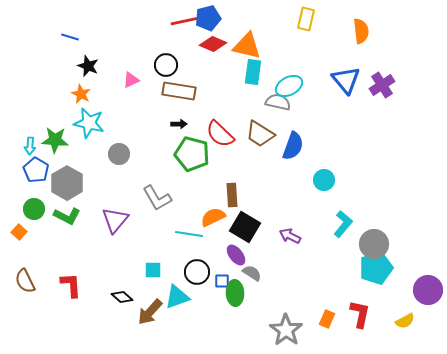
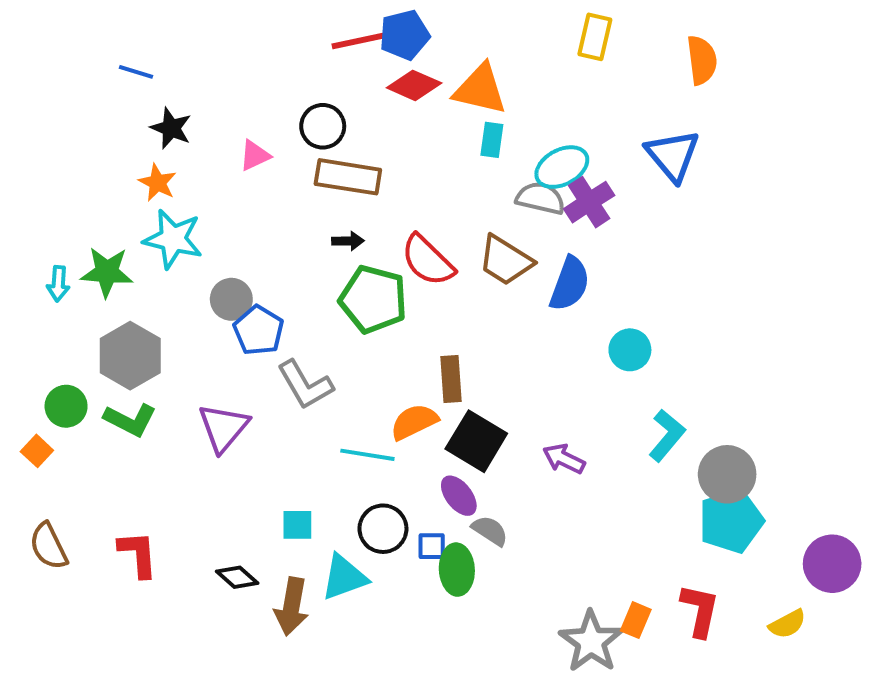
cyan rectangle: (253, 72) -> (492, 140), size x0.7
purple cross: (382, 85) -> (589, 202), moved
blue pentagon: (36, 170) -> (259, 330), moved
brown arrow: (150, 312) -> (292, 606), turned -32
gray star: (286, 330) -> (591, 641), moved

